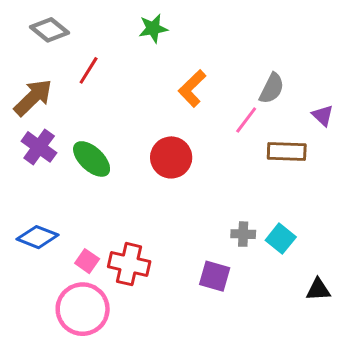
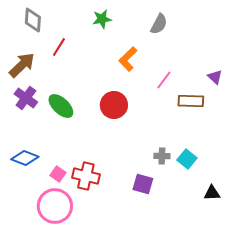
gray diamond: (50, 30) -> (33, 20), turned 55
gray semicircle: (272, 88) -> (159, 24), moved

